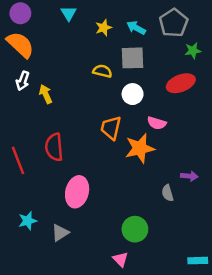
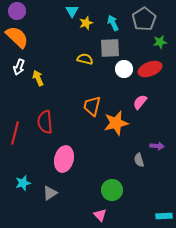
cyan triangle: (69, 13) -> (72, 11), moved
cyan arrow: (136, 28) -> (113, 23), turned 35
white circle: (133, 94) -> (124, 69), moved
pink semicircle: (157, 123) -> (140, 102), moved, turned 112
red line: (18, 160) -> (15, 133), turned 35

